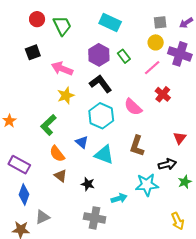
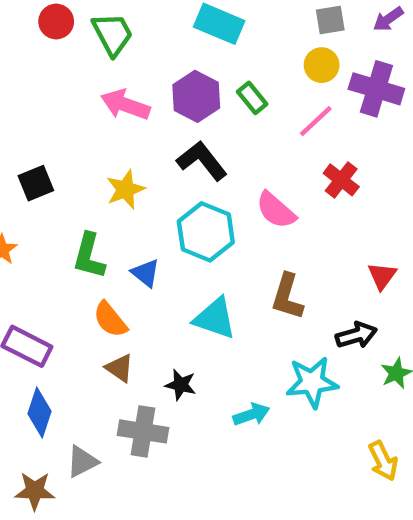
black square: (33, 52) -> (36, 183), moved
pink arrow: (62, 69) -> (125, 105), moved
green L-shape: (48, 125) -> (89, 256), turned -30
blue triangle: (82, 142) -> (146, 273), moved
gray cross: (95, 218) -> (143, 431), moved

